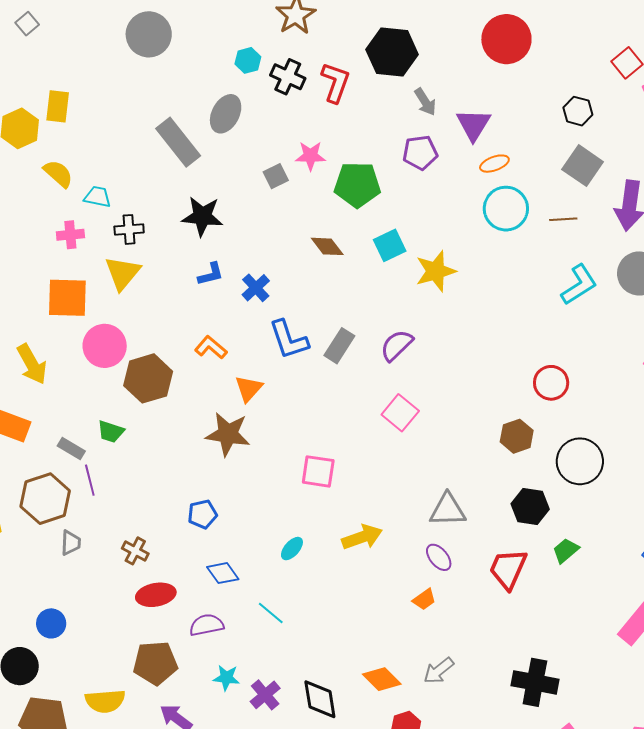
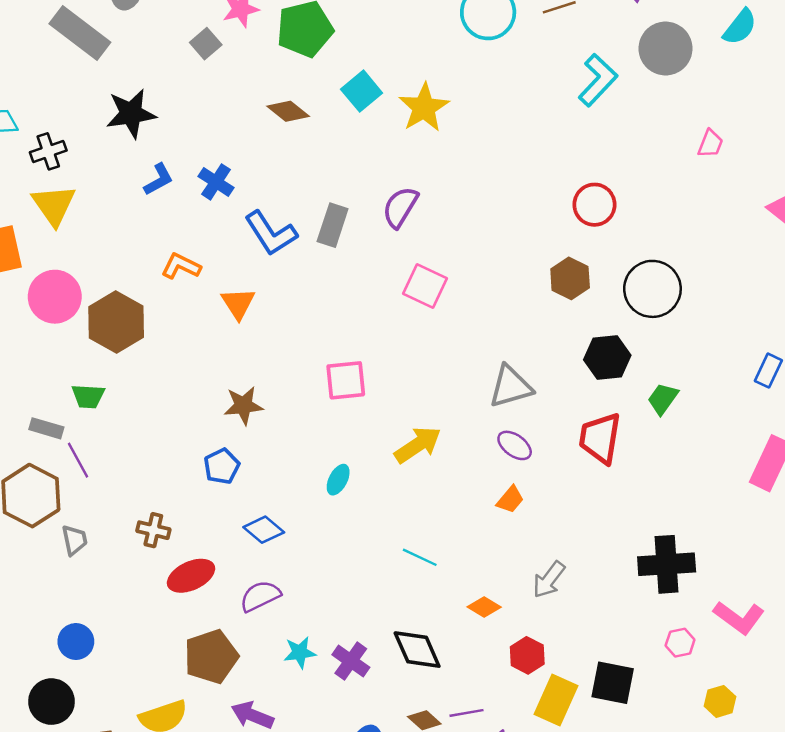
brown star: (228, 434) -> (243, 405), moved, size x0.7
cyan line: (271, 613) -> (420, 557), moved
orange diamond: (382, 679) -> (484, 607), size x0.7

